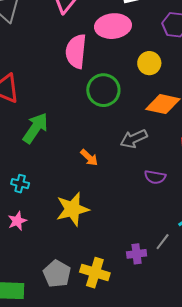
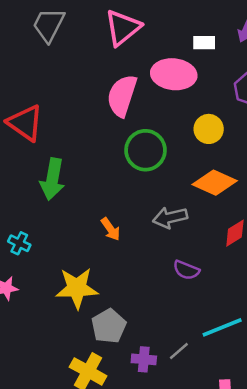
green arrow: (35, 128) -> (52, 179), turned 144
gray pentagon: (57, 274) -> (109, 326), moved

